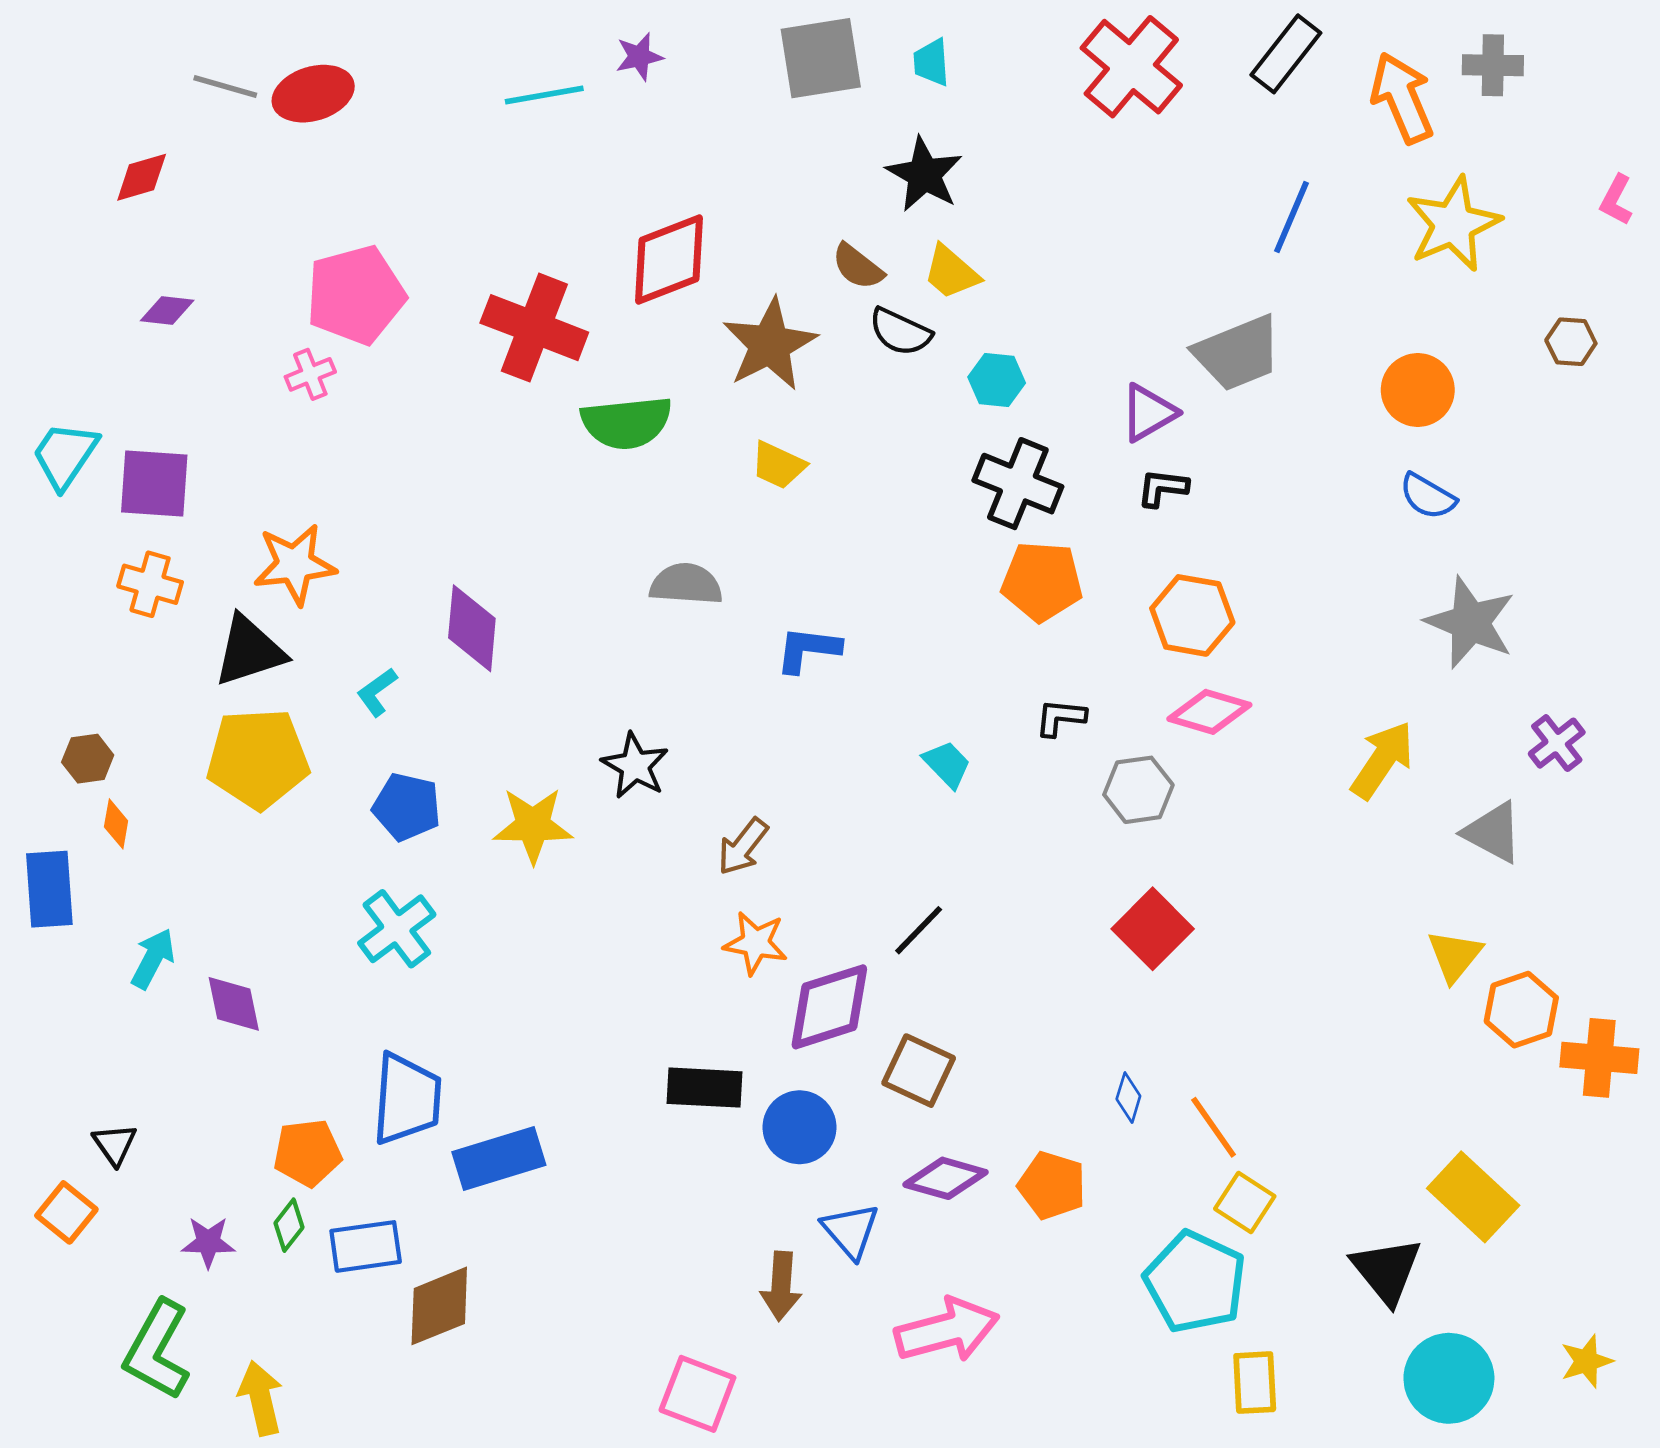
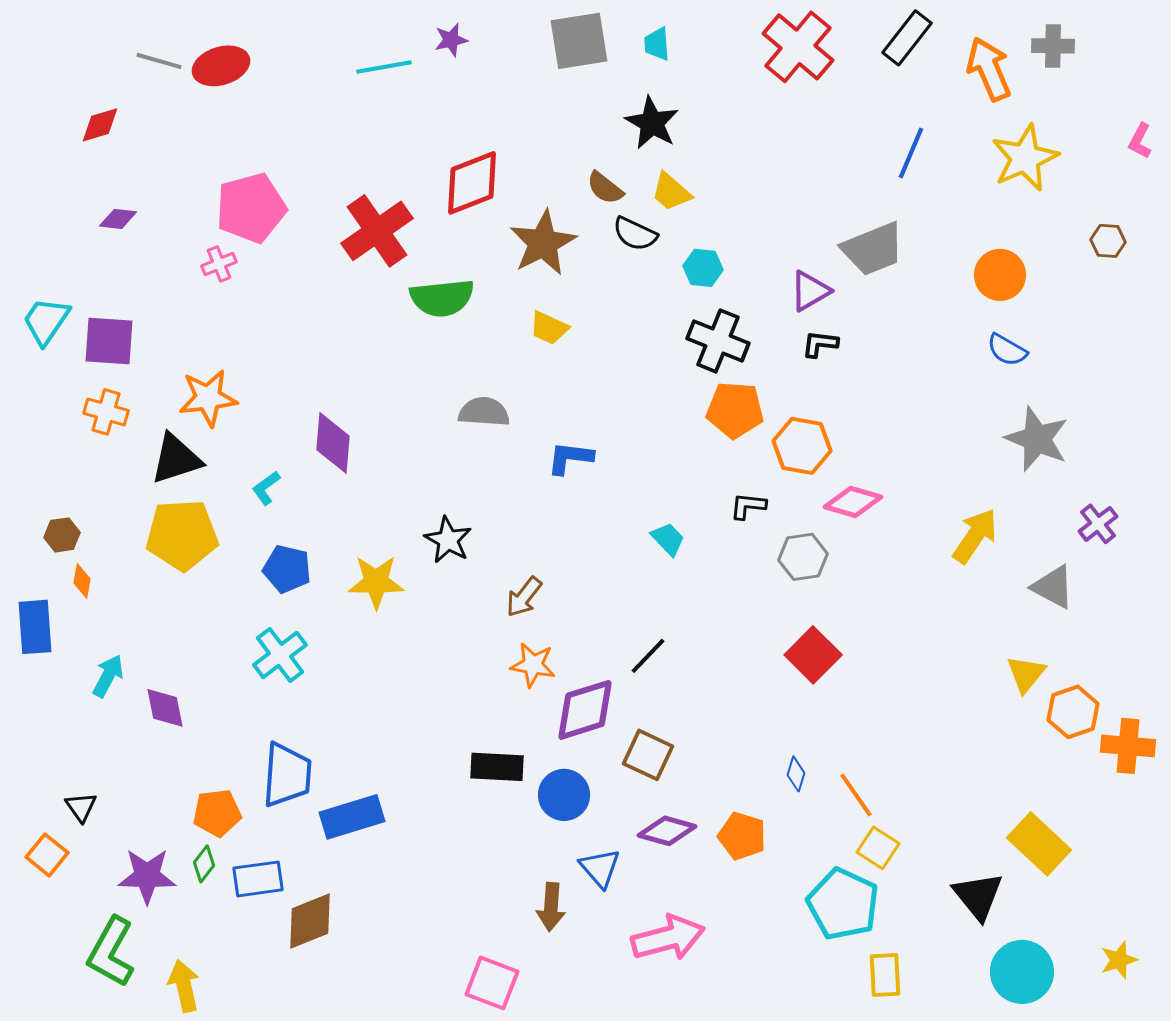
red cross: (534, 328) -> (377, 231), turned 34
orange hexagon: (1192, 615) -> (802, 446), moved
purple star: (208, 1242) -> (147, 876), size x1.5

